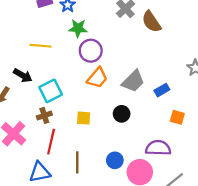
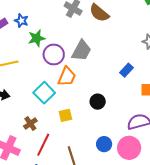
gray trapezoid: (133, 81) -> (81, 51), moved
cyan square: (51, 91) -> (44, 93), moved
red line: (51, 142) -> (43, 145), turned 30

